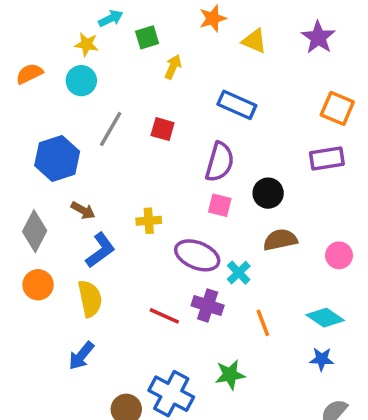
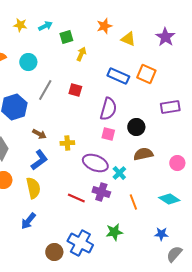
yellow star: (86, 44) -> (20, 25), moved
orange square: (337, 108) -> (146, 74), moved
brown arrow: (83, 210) -> (39, 134), moved
blue star: (322, 359) -> (161, 234), moved

